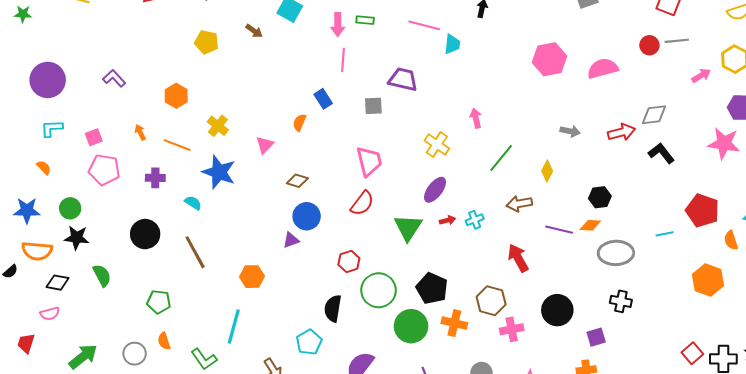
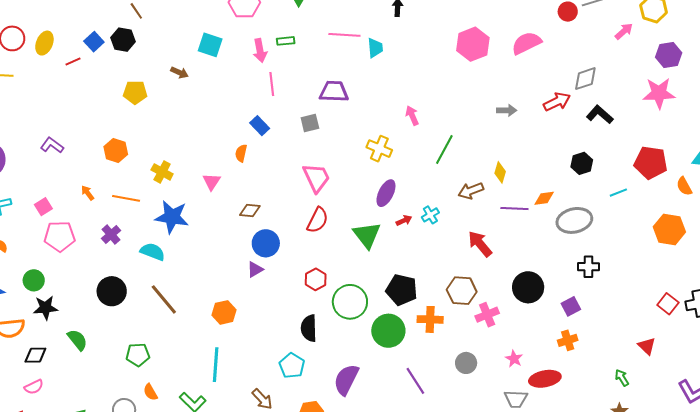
yellow diamond: (547, 171) -> (500, 172), moved
purple cross: (155, 178) -> (111, 235), turned -30
black hexagon: (600, 197) -> (582, 163), moved
cyan semicircle: (193, 203) -> (153, 252), size x1.4

